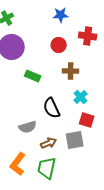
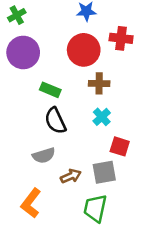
red circle: (59, 45) -> (84, 50), size x1.6
cyan cross: (81, 97) -> (102, 117), moved
black semicircle: (52, 108) -> (55, 121), moved
green trapezoid: (47, 168) -> (95, 208), moved

